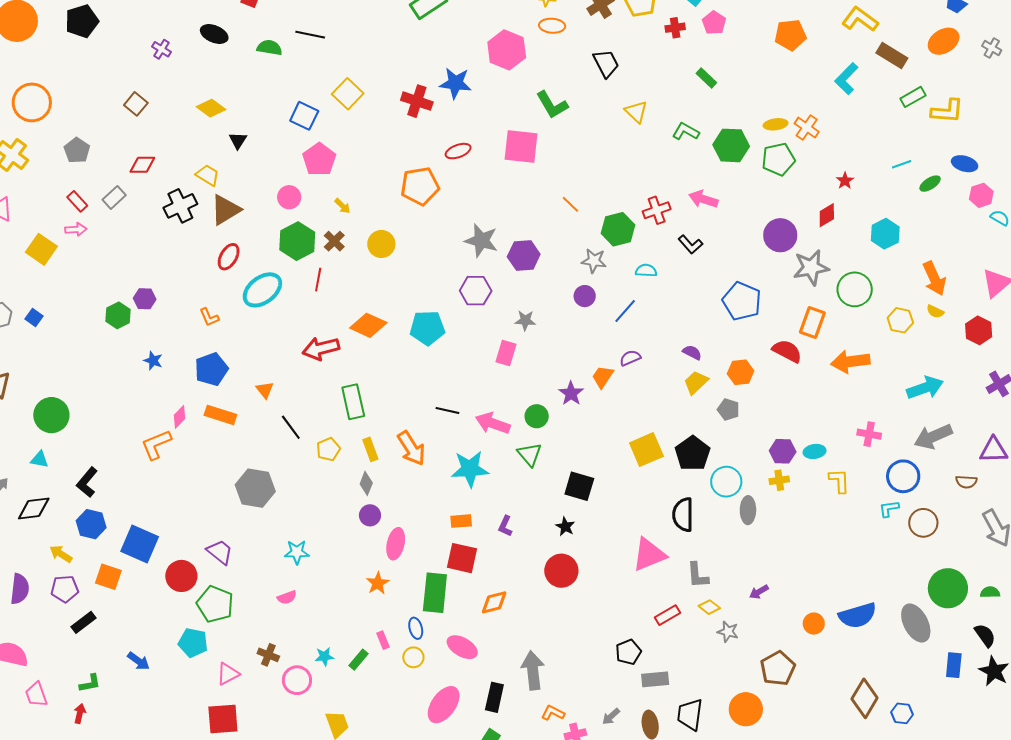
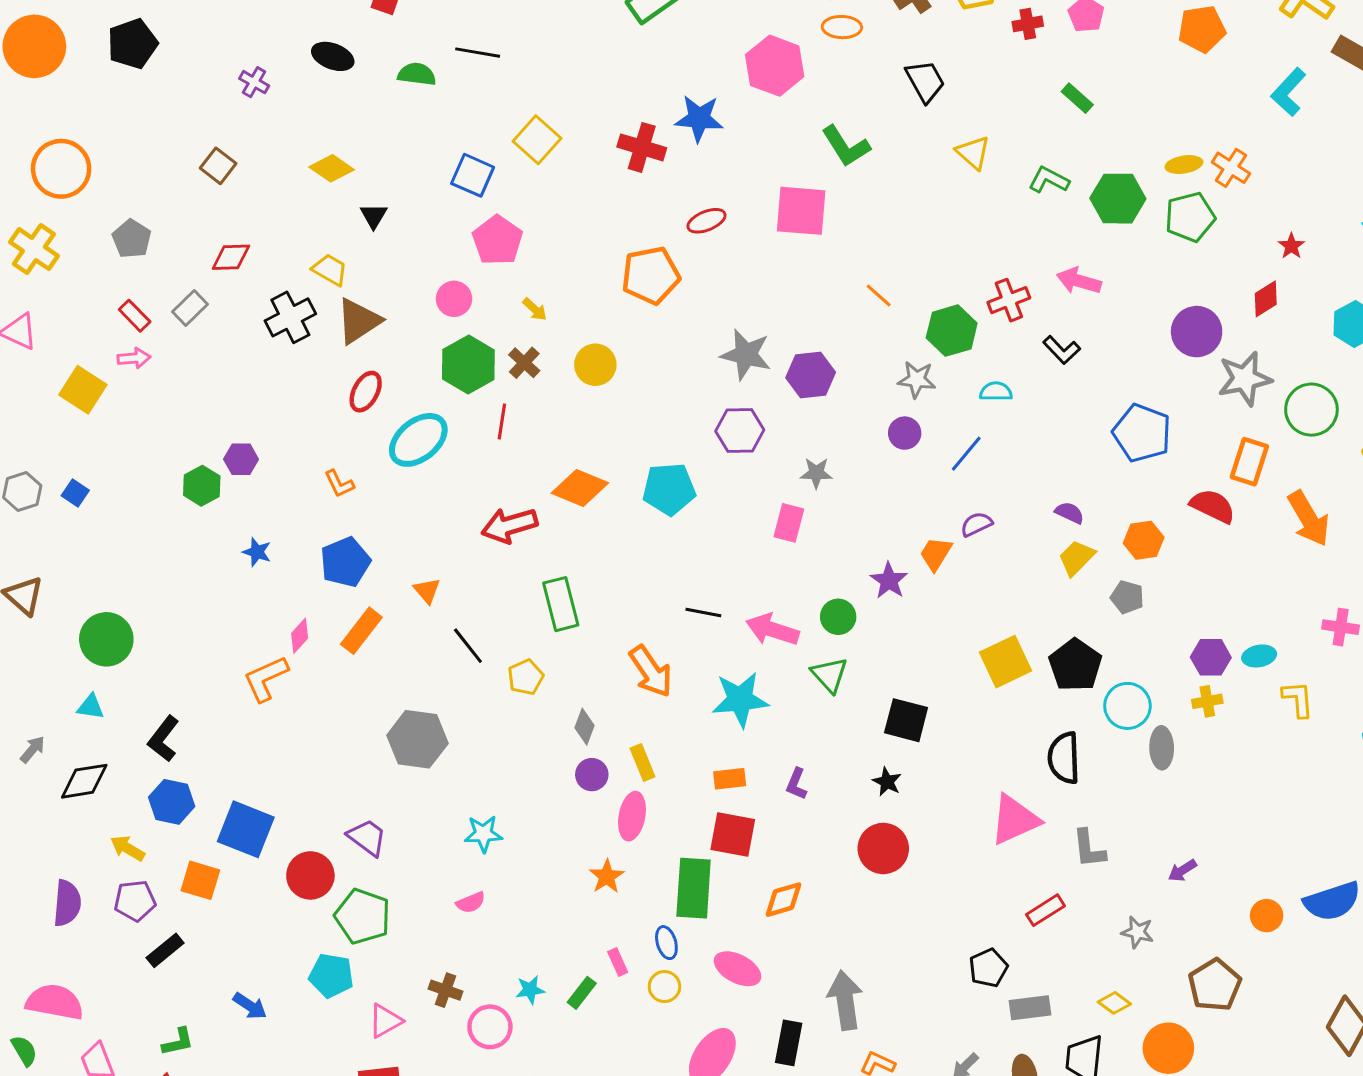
orange arrow: (850, 362) -> (1309, 519), turned -111
orange rectangle: (220, 415) -> (361, 631), turned -68
yellow rectangle: (370, 449) -> (642, 763), moved
yellow diamond: (709, 607) -> (1114, 1003), moved

